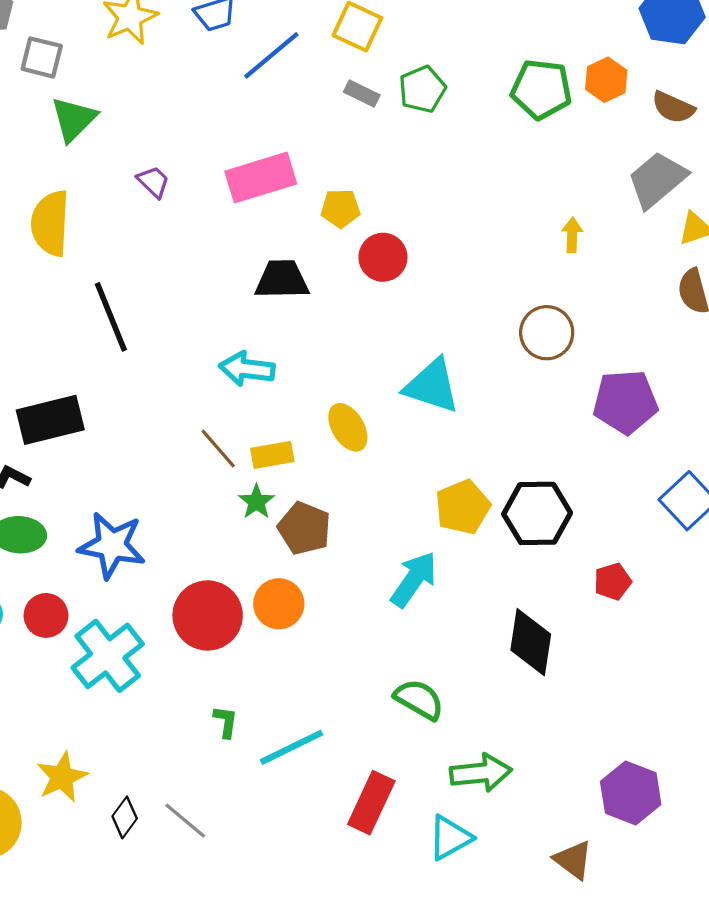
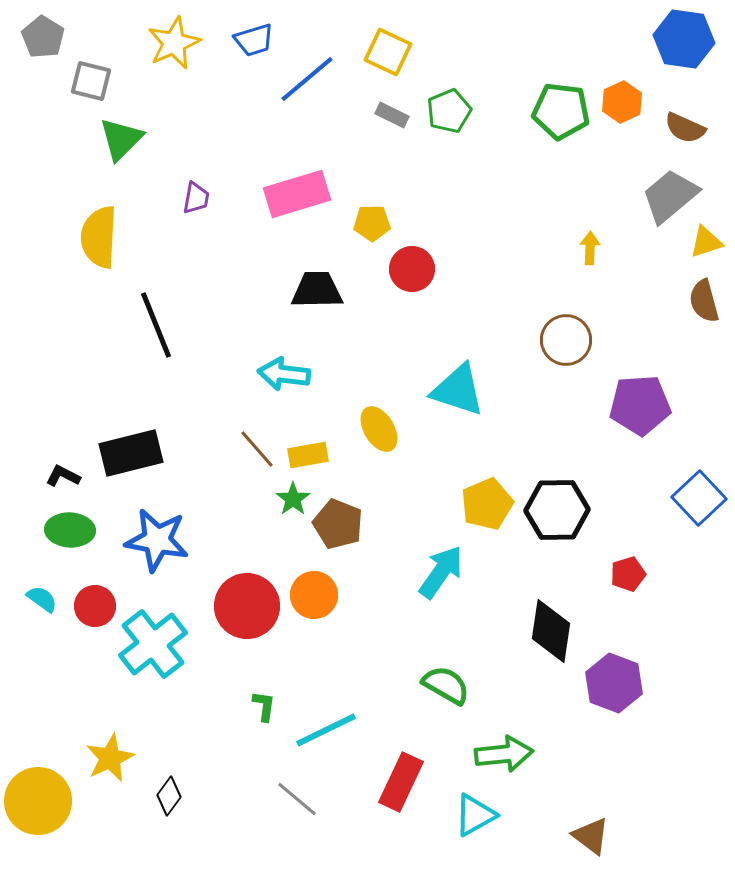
purple trapezoid: (153, 182) -> (196, 198), turned 56
black rectangle: (50, 420) -> (131, 453), moved
purple hexagon: (631, 793) -> (614, 683), moved
gray line: (185, 821) -> (297, 799), moved

